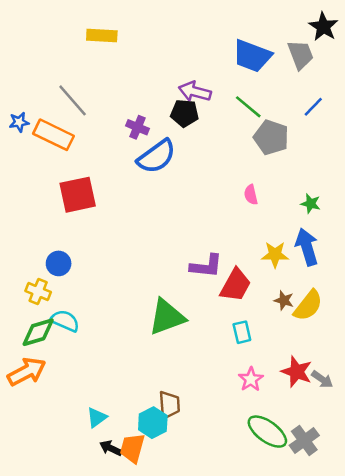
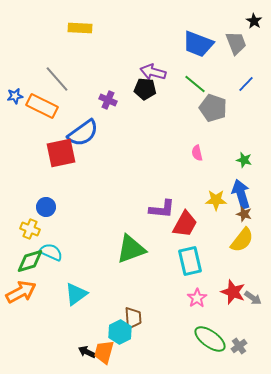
black star: (323, 27) -> (254, 21), size x0.7
blue semicircle: (157, 157) -> (83, 133), moved
brown star: (284, 300) -> (244, 214), moved
cyan rectangle: (242, 332) -> (190, 261), size x1.6
cyan triangle: (97, 418) -> (76, 294), moved, size x1.4
gray cross: (304, 440) -> (239, 346), size x0.7

